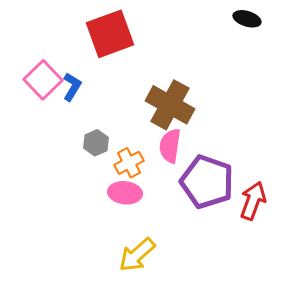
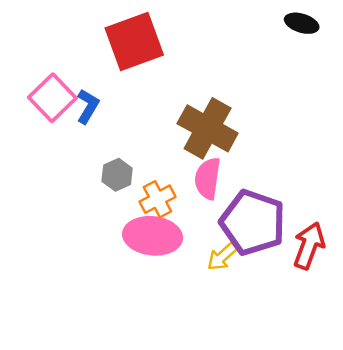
pink ellipse: (125, 193) -> (153, 236), size x1.4
yellow arrow: (137, 255) -> (222, 257), moved, size x0.7

